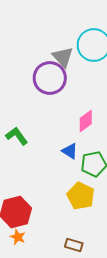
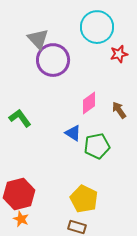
gray triangle: (63, 57) -> (38, 39), moved
yellow pentagon: (81, 196) -> (84, 199), moved

